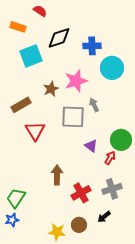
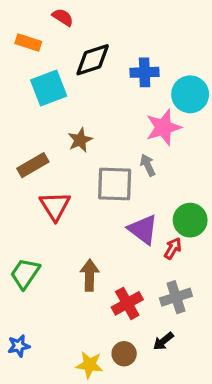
cyan circle: (112, 68) -> (190, 94), moved
pink star: (76, 81) -> (163, 127), moved
purple triangle: (91, 146) -> (143, 230), size x1.5
green trapezoid: (16, 198) -> (25, 274), moved

